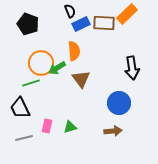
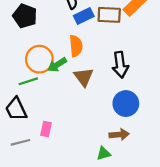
black arrow: (132, 68) -> (120, 65), moved
green triangle: (70, 127) -> (104, 153), moved

